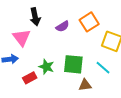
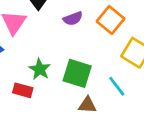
orange square: (89, 22) -> (111, 20), turned -30
red rectangle: (30, 78) -> (23, 90), moved, turned 32

